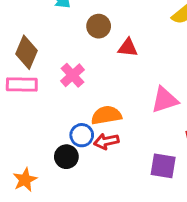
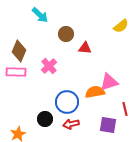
orange semicircle: (106, 115) -> (95, 92), moved
blue circle: (82, 135) -> (67, 102), moved, size x1.5
red arrow: (106, 141) -> (71, 124), moved

